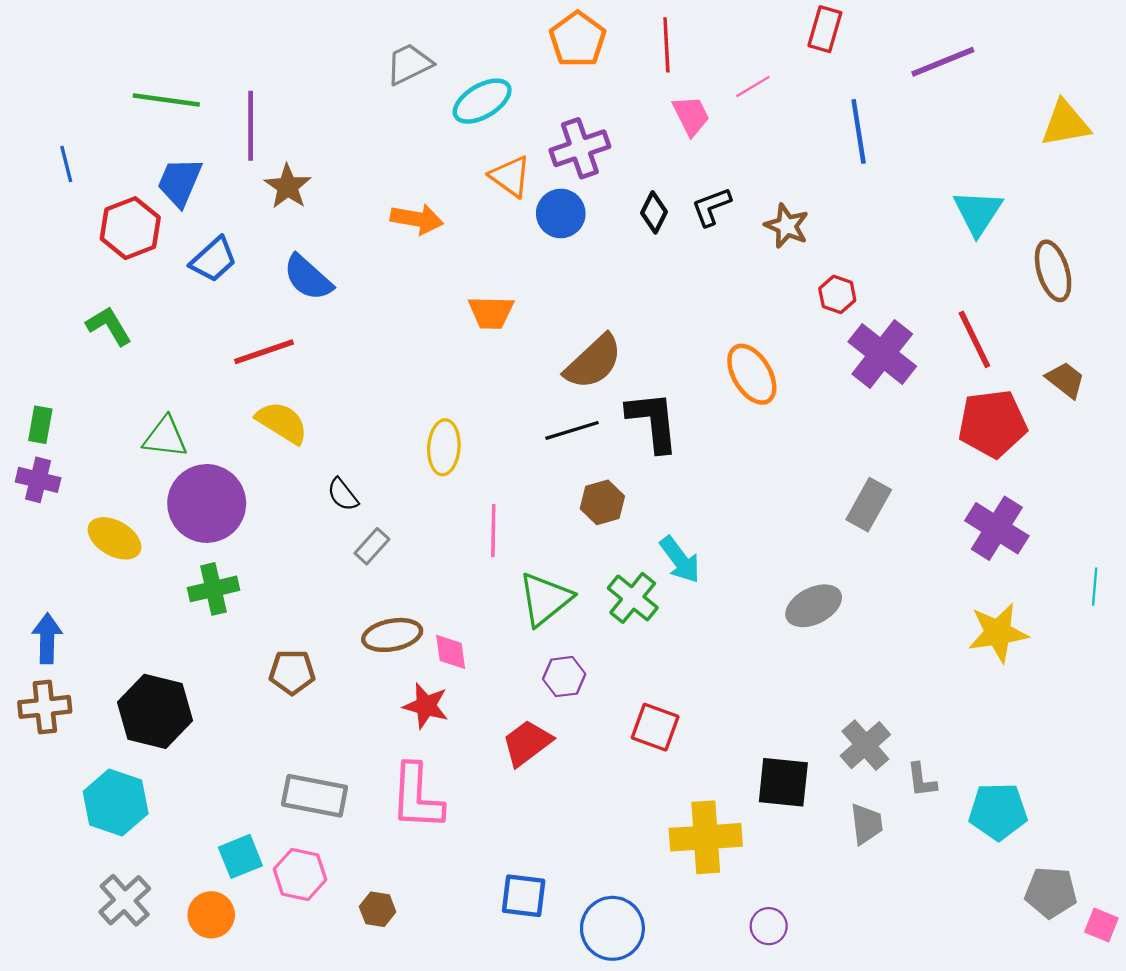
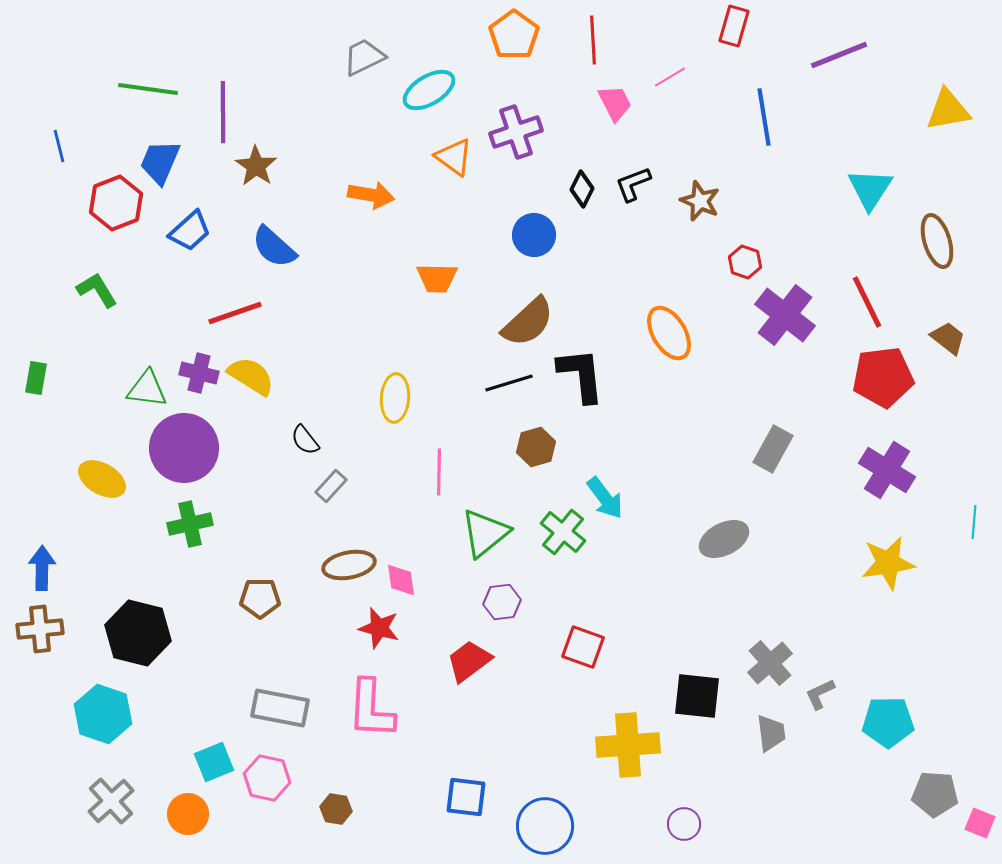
blue circle: (561, 213) -> (534, 235), moved
purple cross: (38, 480) -> (199, 373), moved
gray L-shape: (922, 780) -> (820, 694), turned 72

